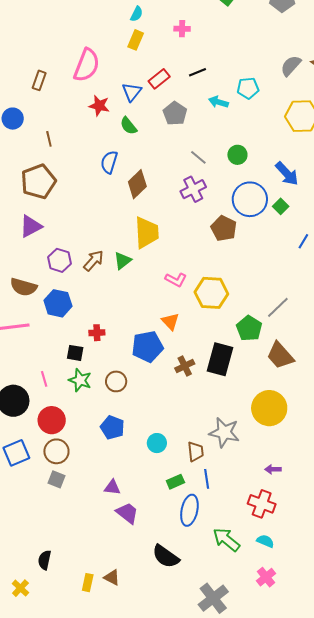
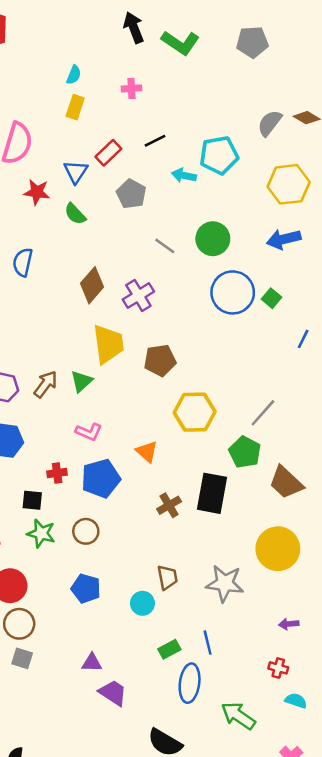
cyan pentagon: (248, 88) -> (219, 155), size x1.4
green circle: (237, 155) -> (213, 239), size x1.4
blue semicircle: (109, 162) -> (23, 262), moved
blue arrow: (287, 174) -> (284, 239), moved, turned 124
purple cross: (193, 189) -> (138, 295), moved
brown pentagon: (224, 228) -> (160, 360), moved, turned -30
pink L-shape: (176, 280) -> (89, 432), moved
gray line: (278, 307) -> (263, 413), moved
blue pentagon: (147, 347) -> (101, 479), moved
brown trapezoid: (196, 451) -> (167, 577), moved
red cross: (262, 504) -> (278, 668), size x0.6
cyan semicircle: (265, 541) -> (296, 701), moved

